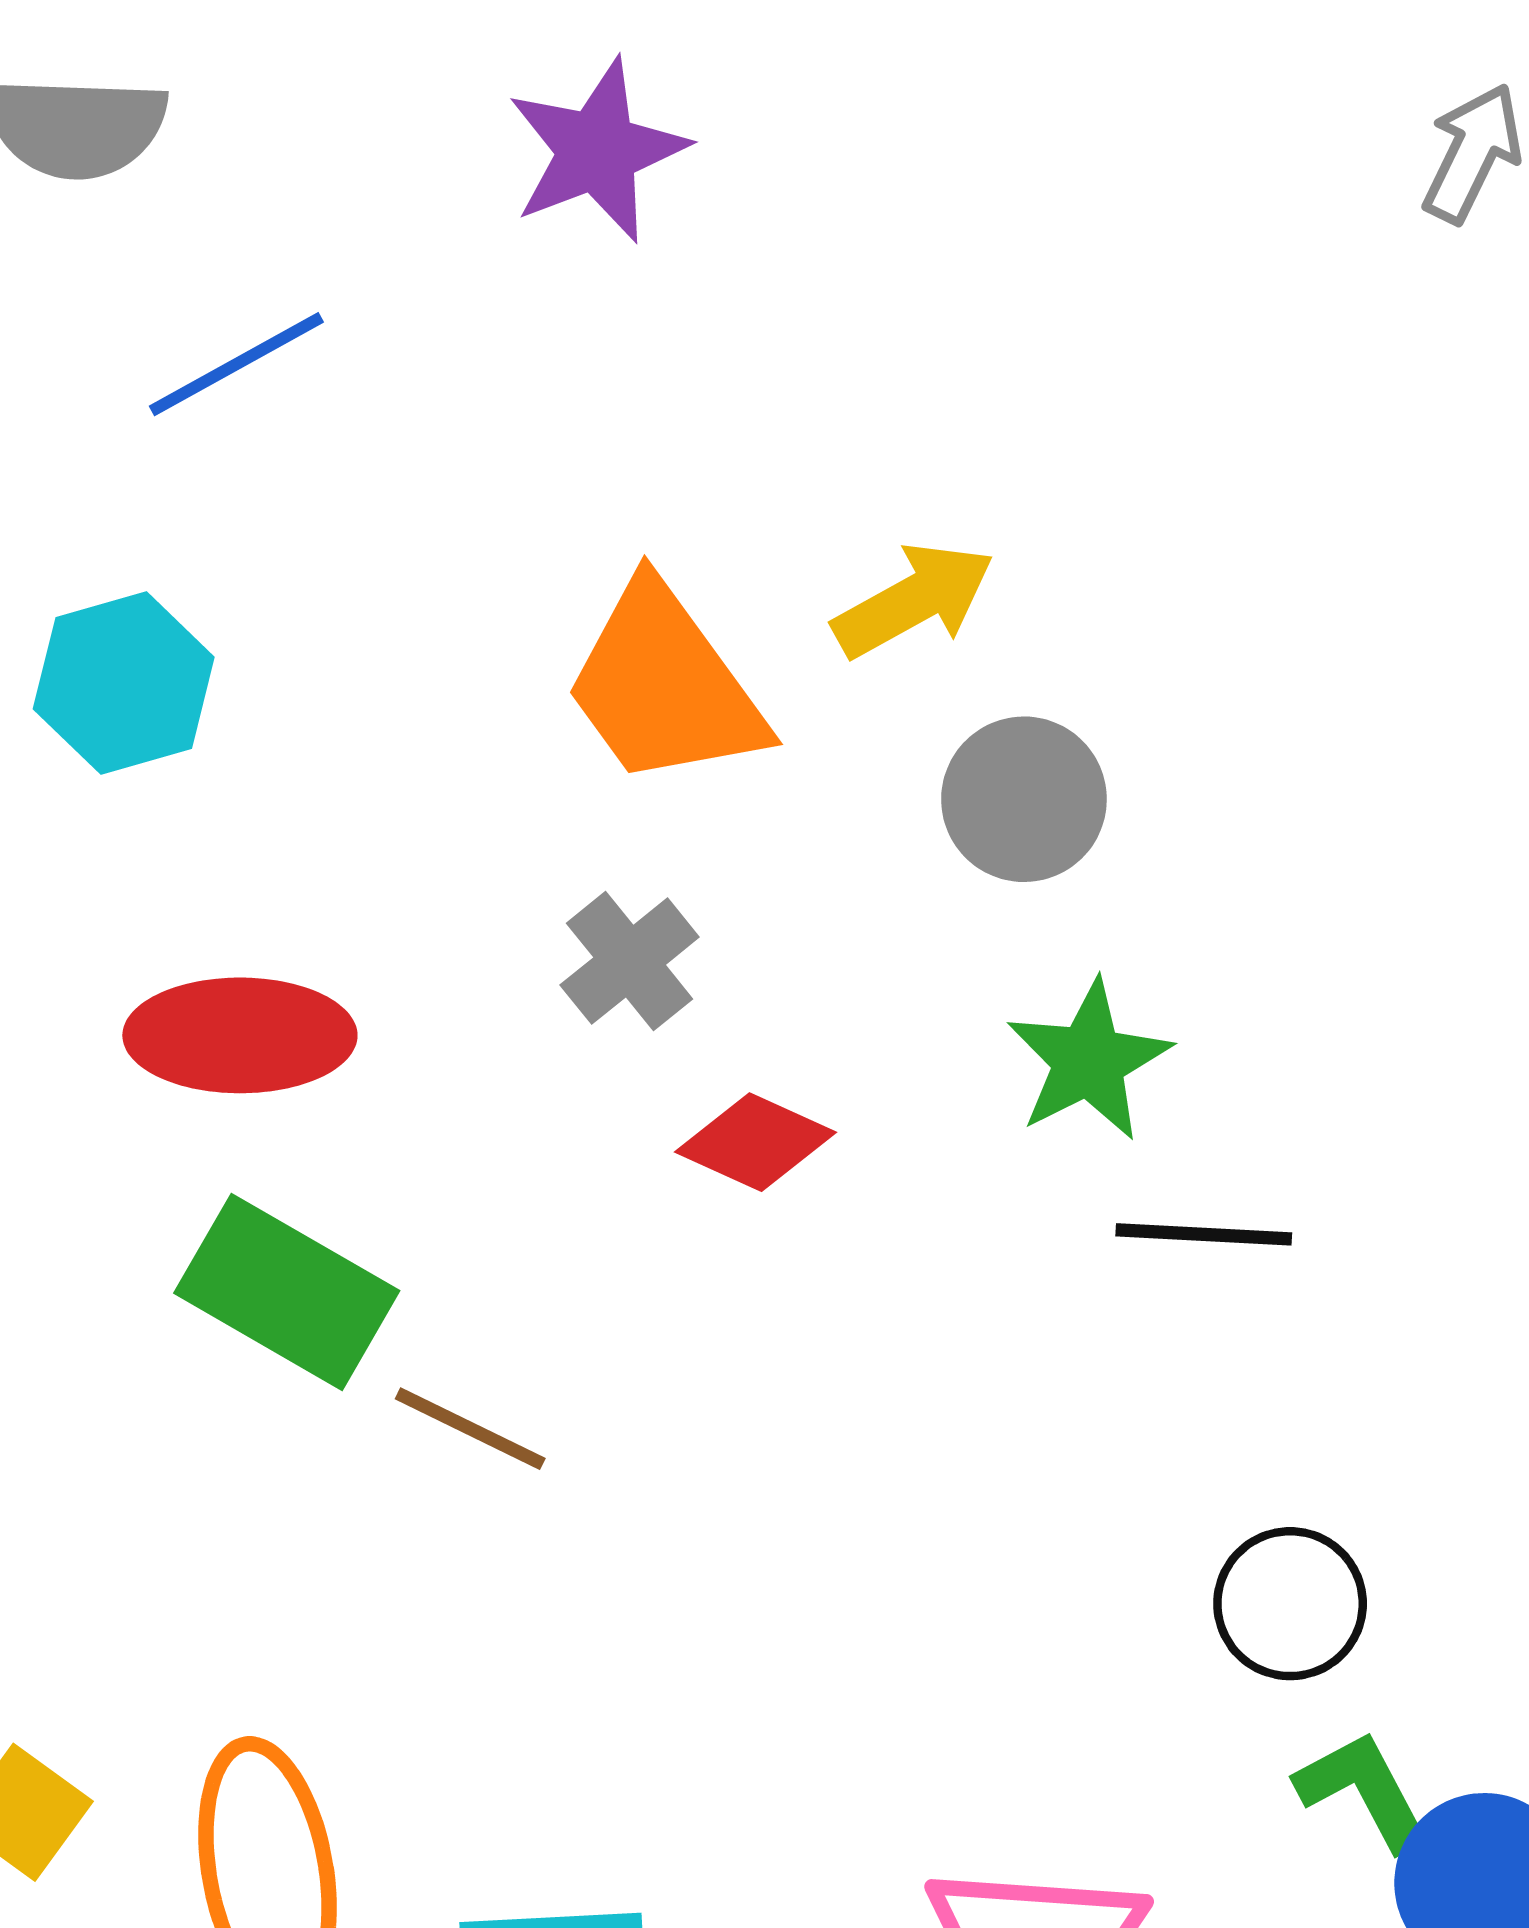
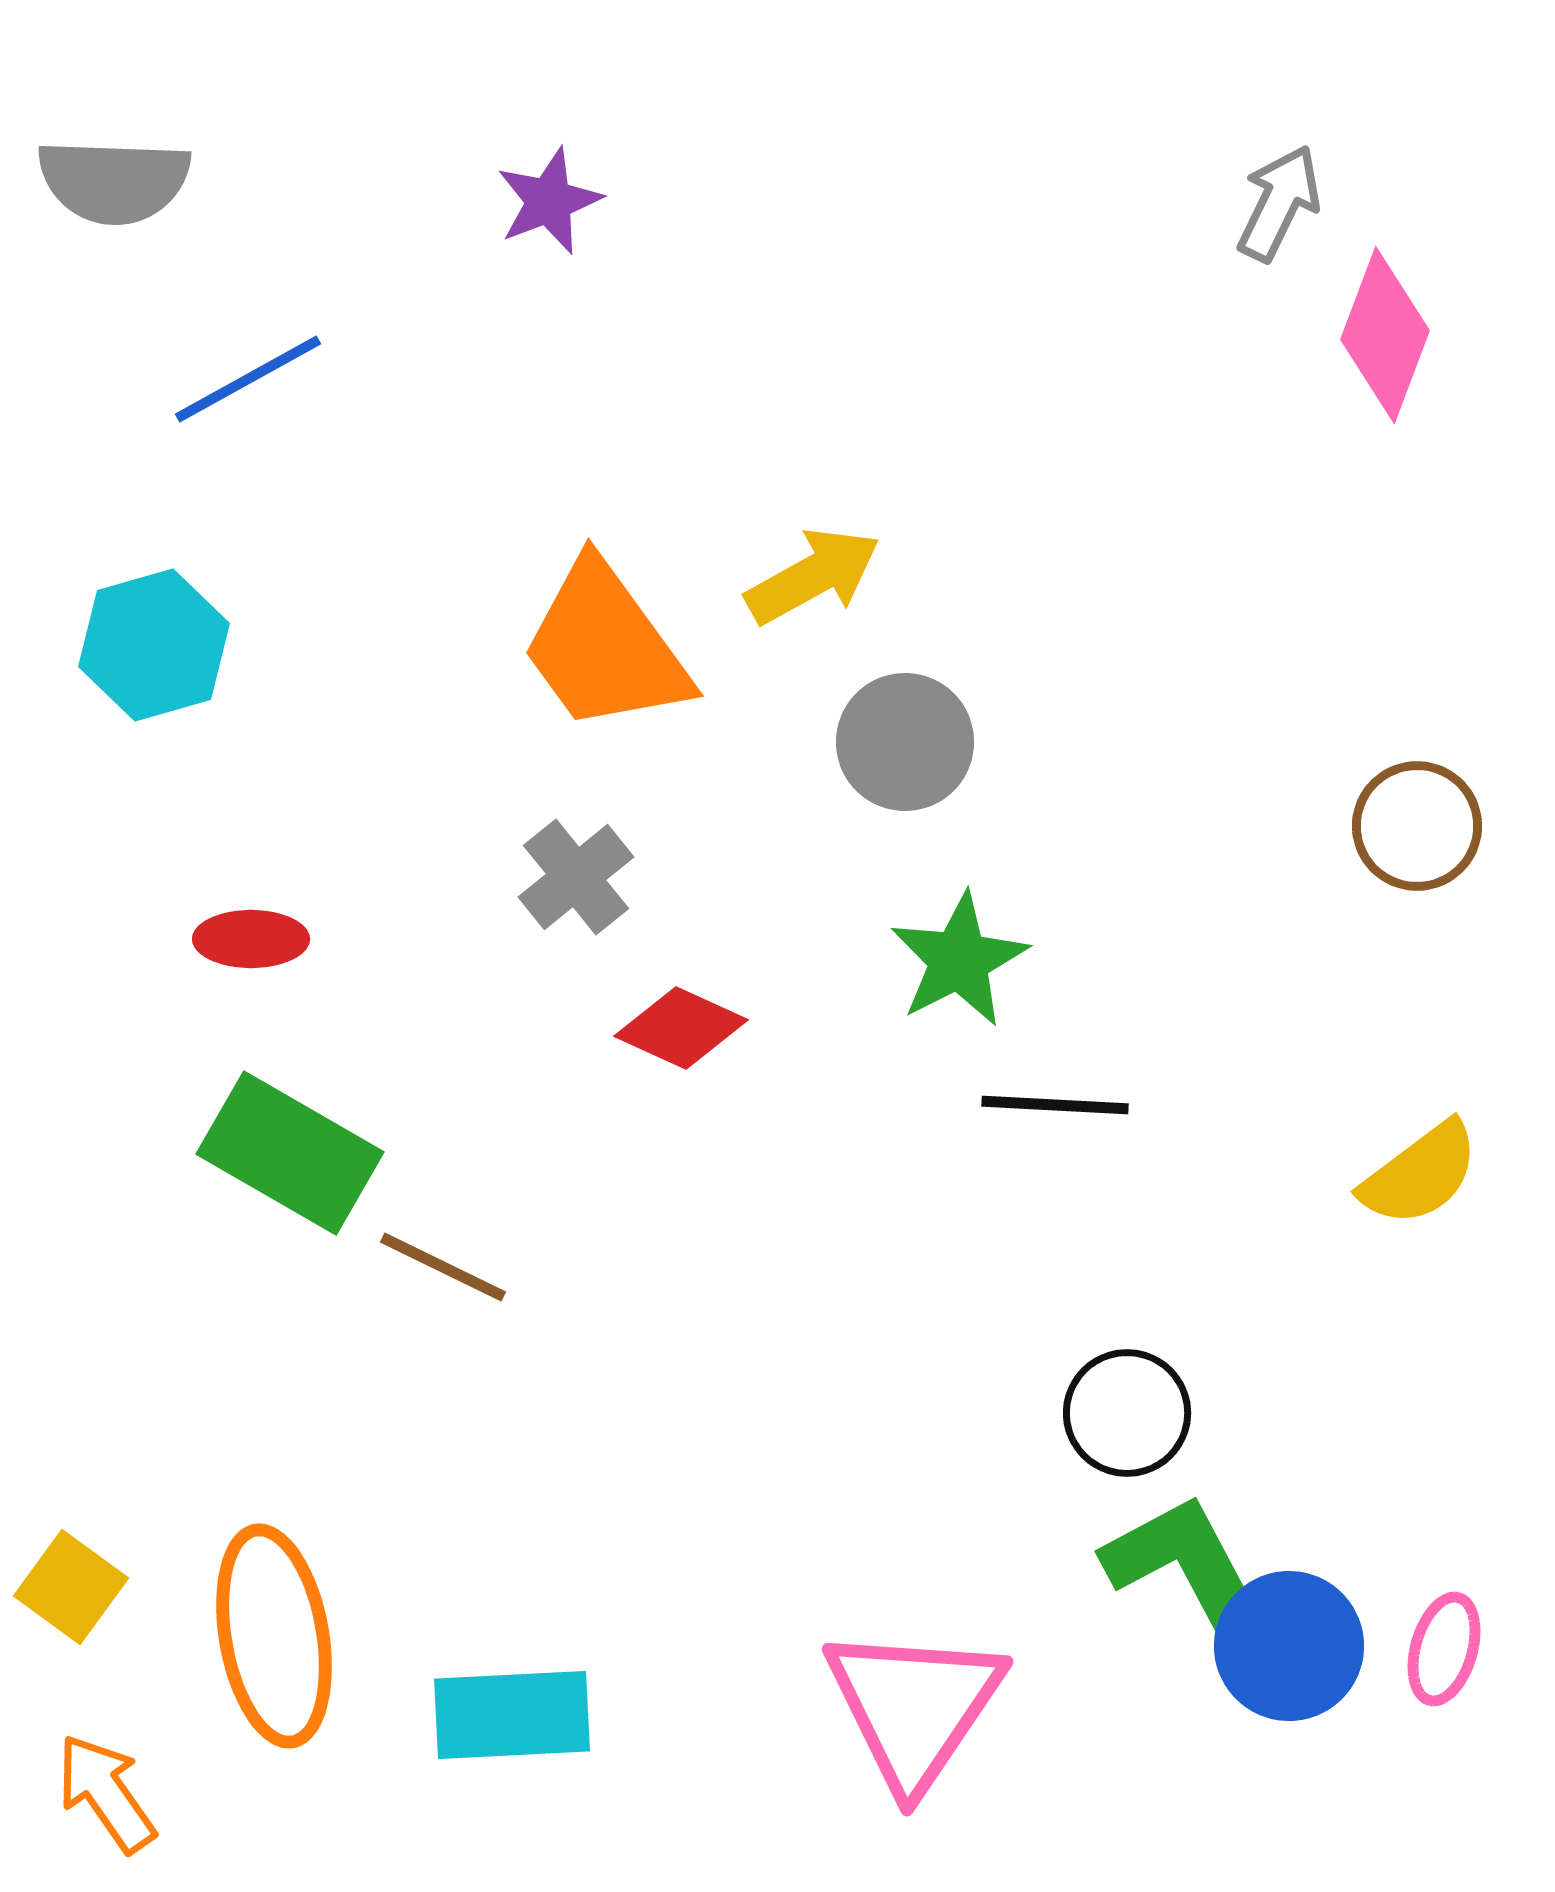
purple star: (597, 151) -> (549, 201), size x0.7
red ellipse: (240, 1035) -> (251, 939), size x0.6
green L-shape: (1363, 1791) -> (1188, 1569), size x1.5

